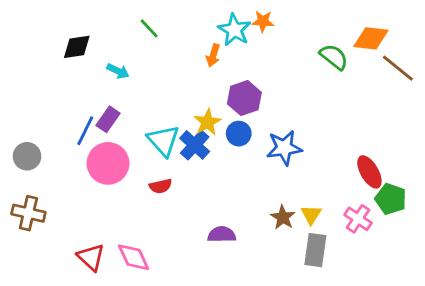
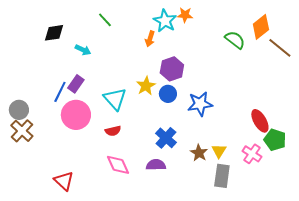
orange diamond: (371, 38) -> (261, 27), turned -45
blue cross: (195, 145) -> (166, 138), moved
brown cross: (28, 213) -> (22, 131), moved, turned 30
pink diamond: (134, 257) -> (118, 165), moved

